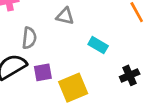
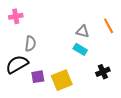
gray triangle: (65, 16) -> (83, 31), moved
purple square: (43, 72) -> (38, 77), moved

